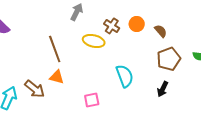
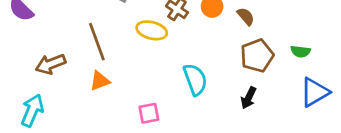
orange triangle: (57, 77) -> (100, 81), turned -35
brown arrow: (35, 89) -> (51, 64), moved, turned 120

